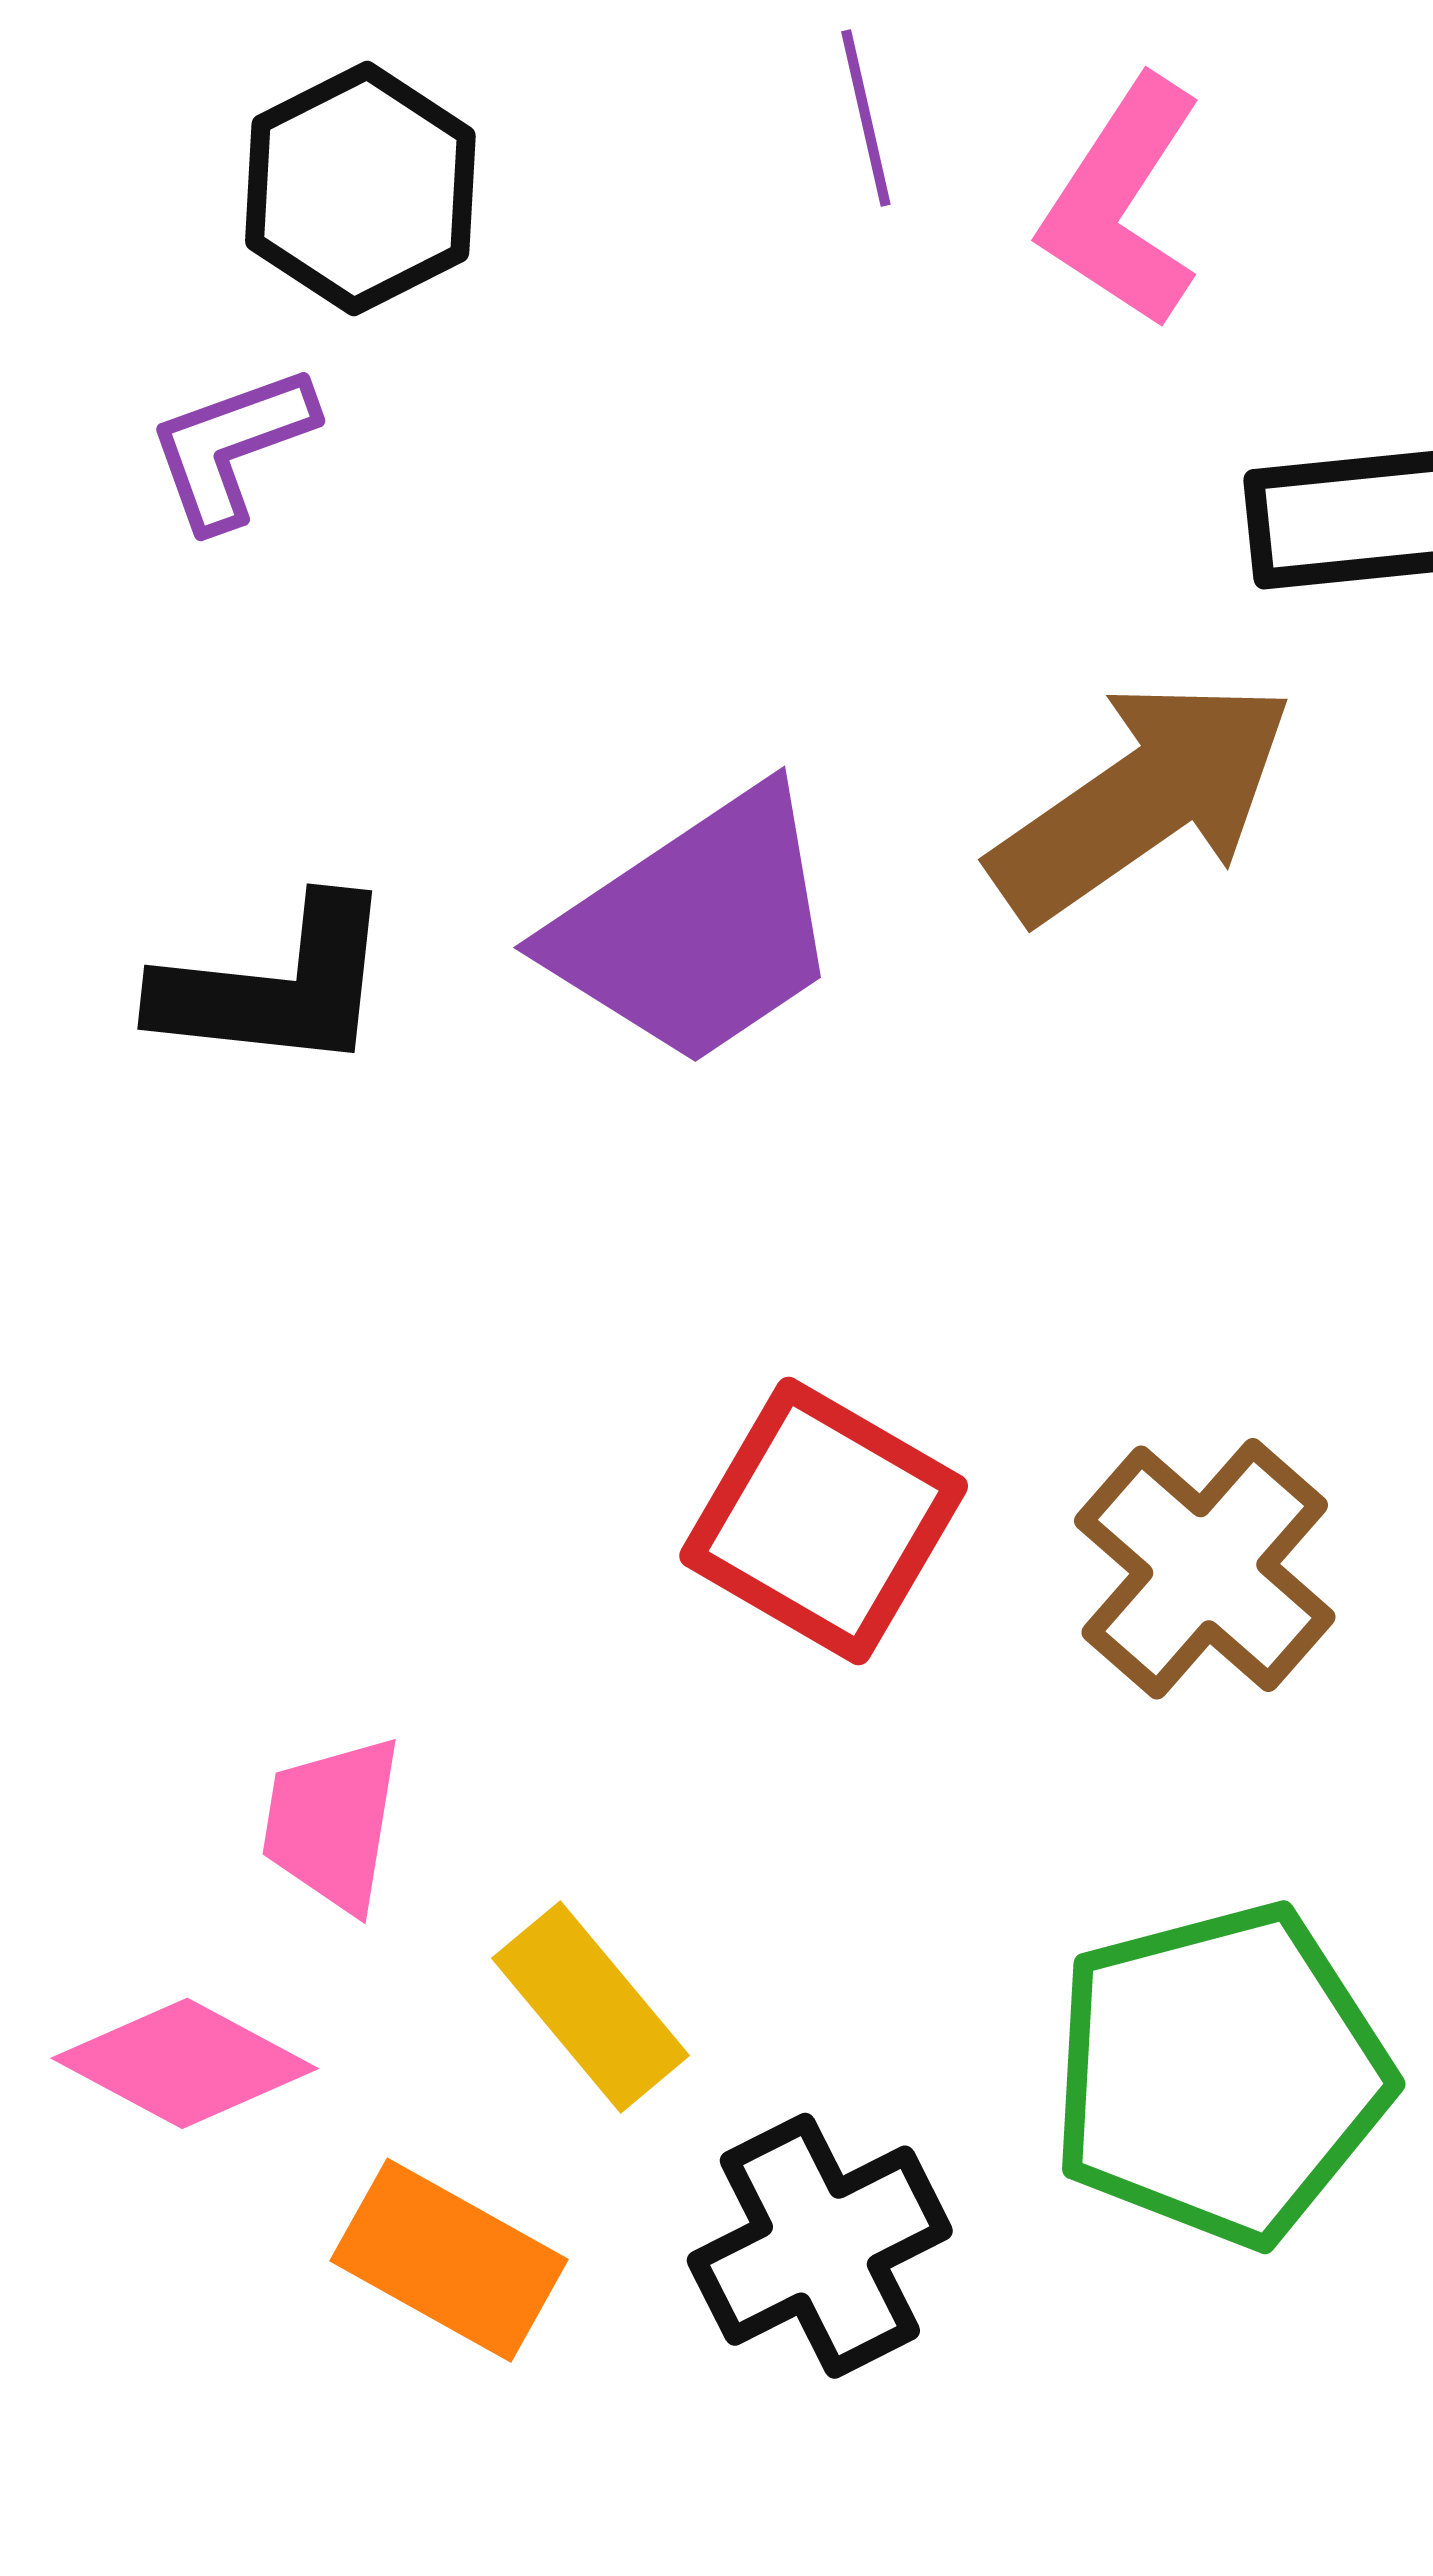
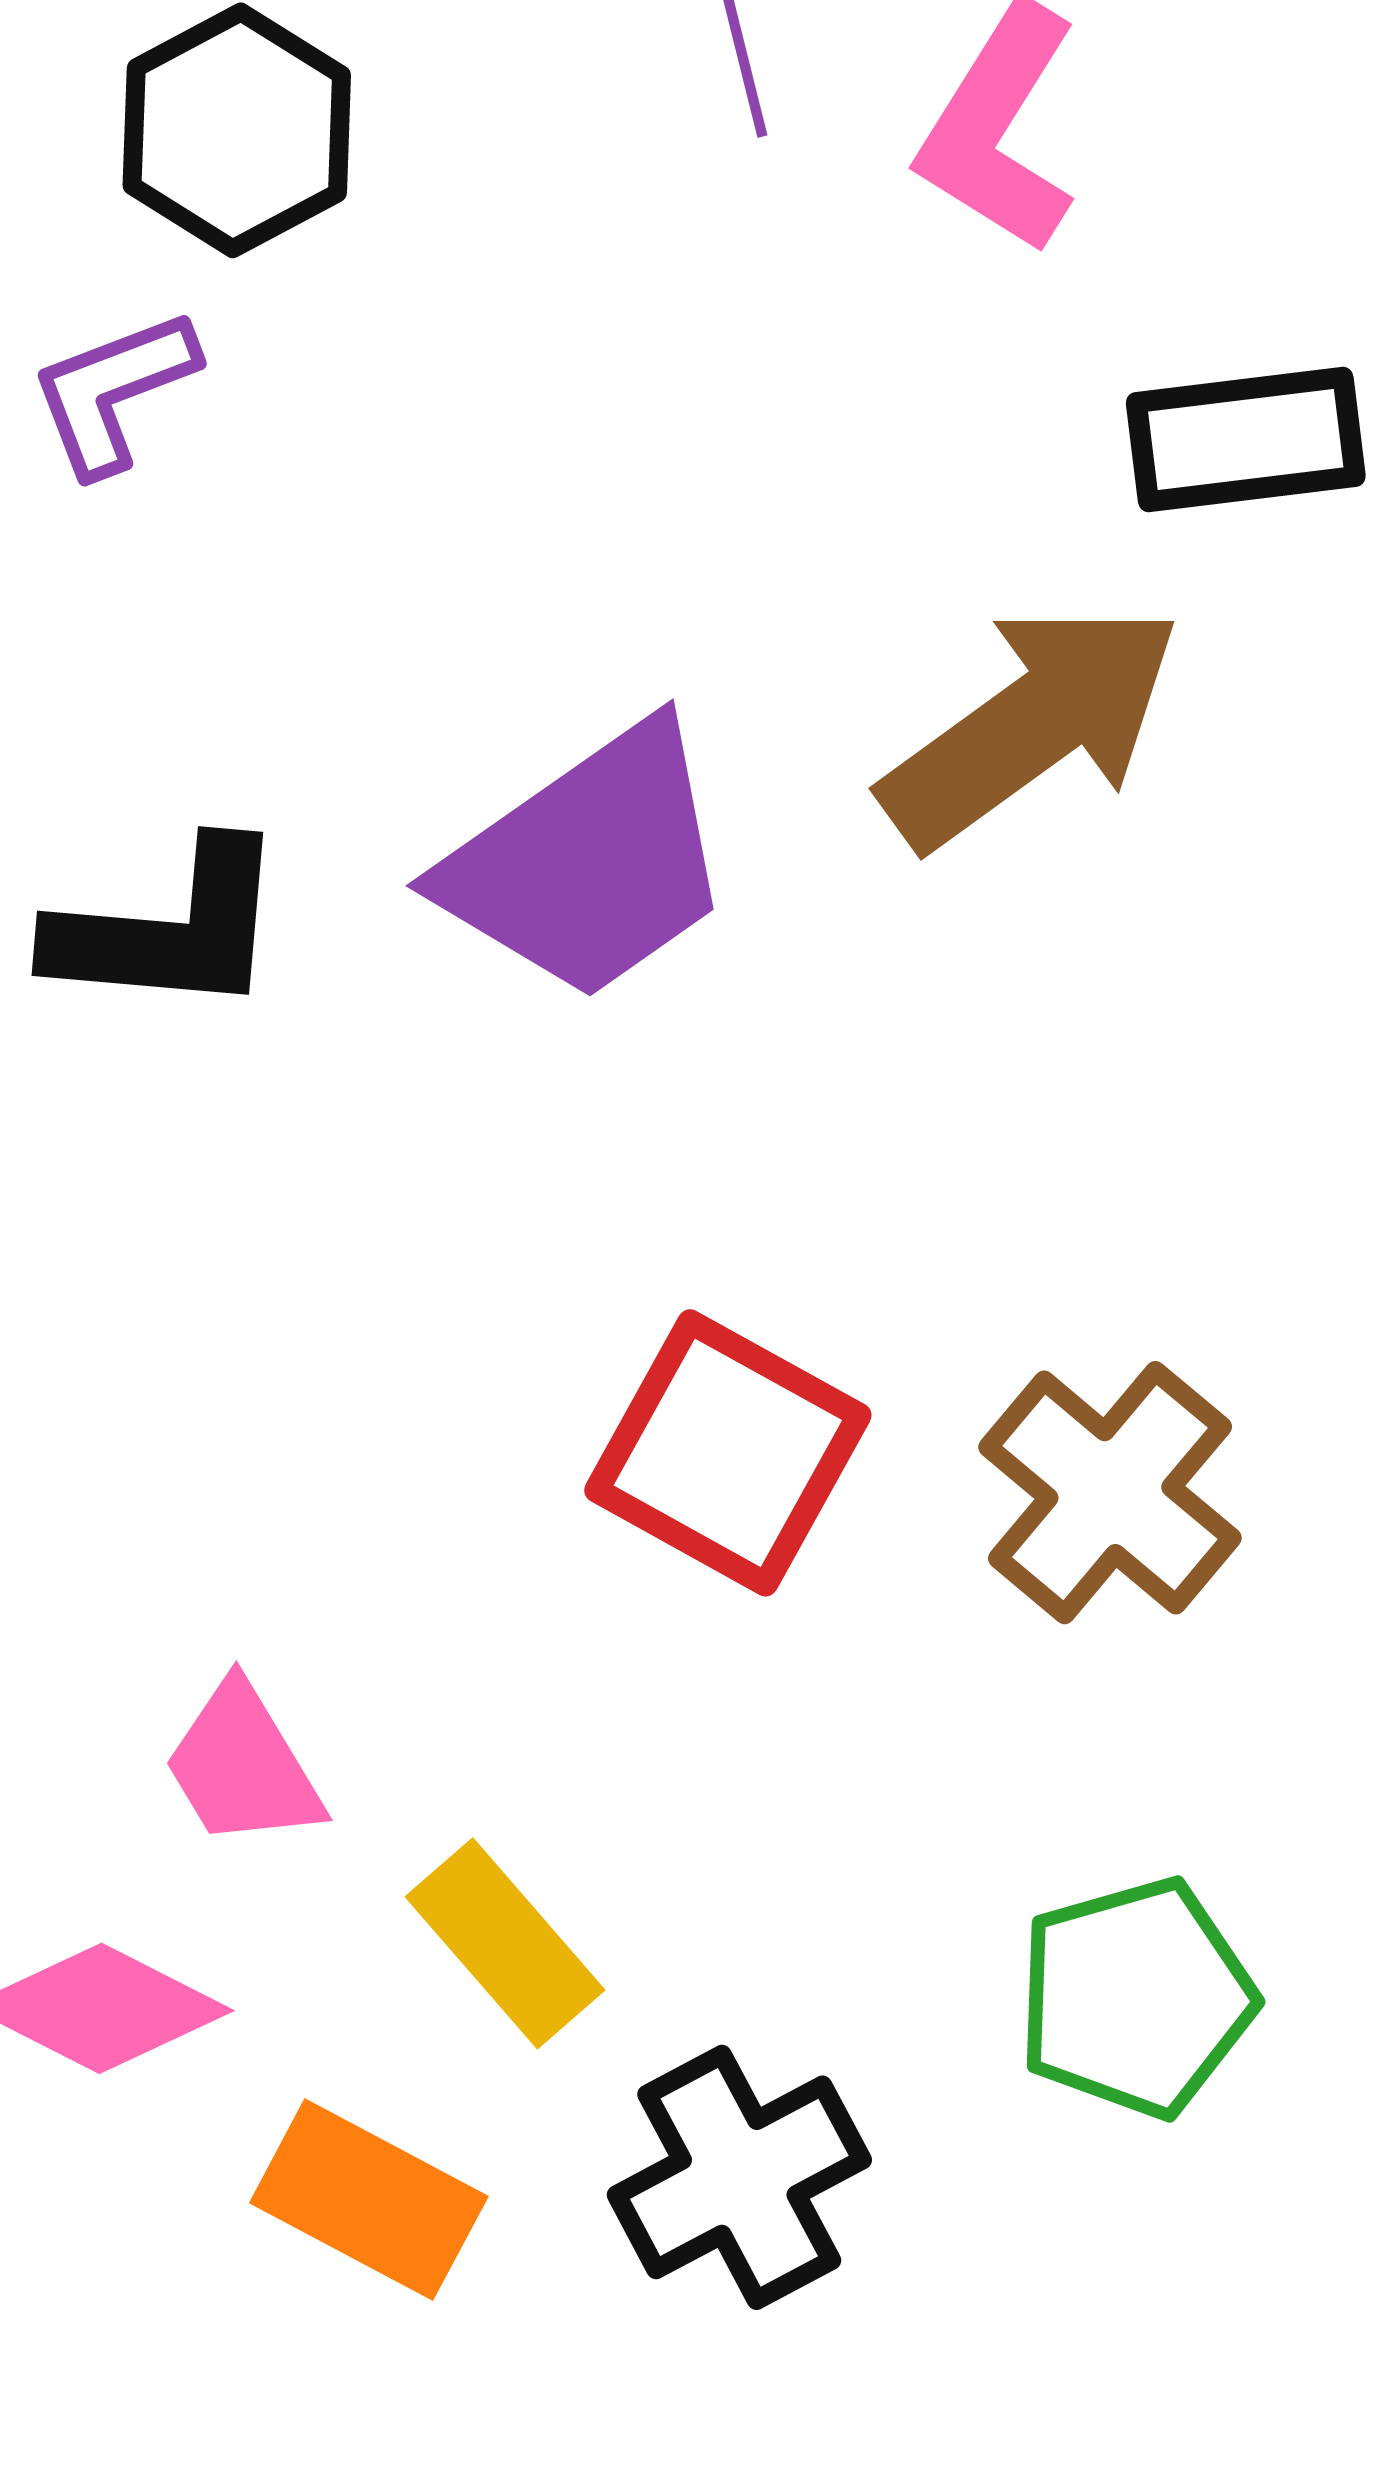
pink trapezoid: (332, 1824) -> (243, 1766), turned -39
green pentagon: (1220, 2074) -> (1136, 1998), size x0.7

